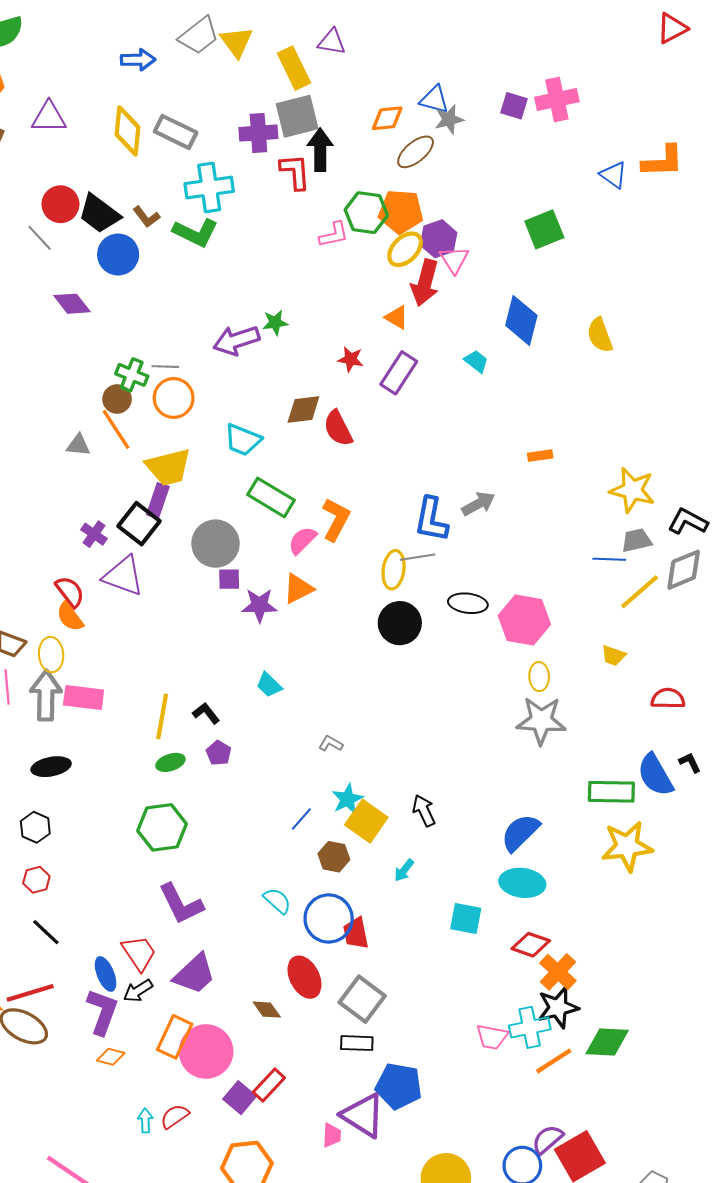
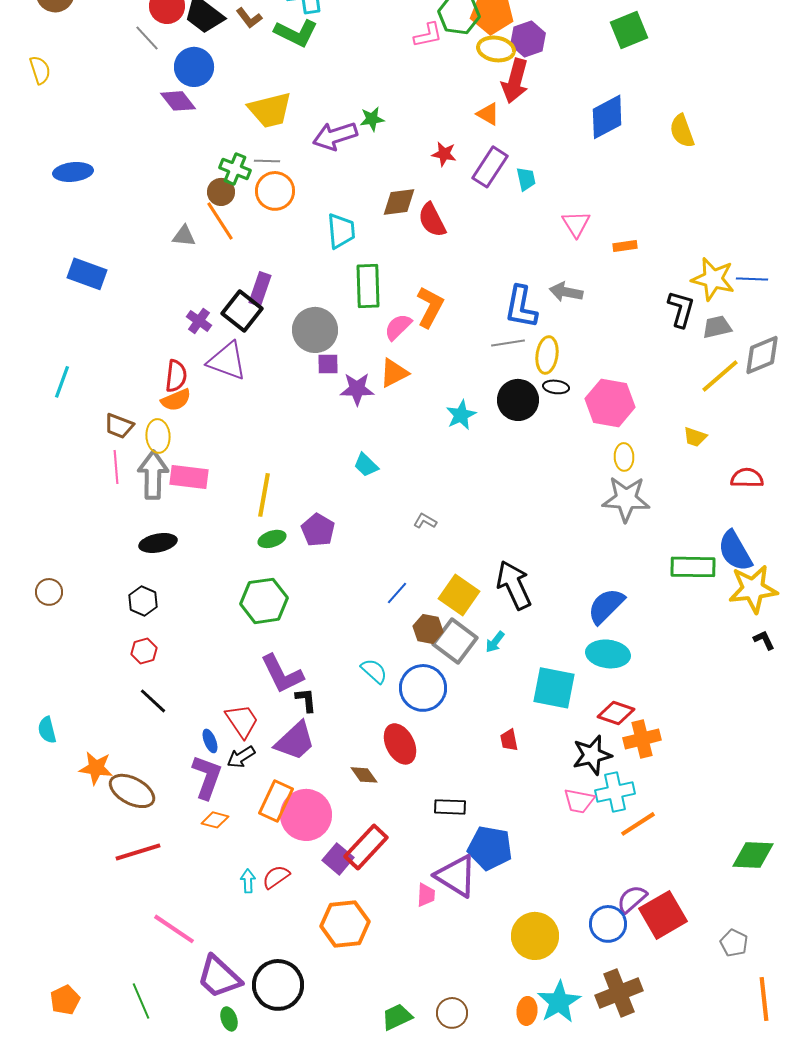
yellow ellipse: (405, 249) -> (496, 49), turned 54
blue circle: (118, 254) -> (194, 67), moved
pink triangle: (454, 260) -> (576, 224), moved
blue diamond: (521, 320) -> (607, 117), turned 48
cyan trapezoid: (476, 361) -> (526, 179), moved, turned 40
cyan trapezoid: (243, 440) -> (341, 231), turned -117
yellow trapezoid: (168, 467) -> (270, 110), moved
green rectangle: (271, 497) -> (368, 286), turned 57
gray arrow: (478, 504) -> (566, 292), turned -140
black L-shape: (688, 522) -> (681, 309), moved, turned 78
blue line: (609, 559) -> (752, 279), moved
yellow ellipse: (394, 570) -> (547, 355), moved
red semicircle: (70, 592) -> (176, 376), turned 44
black ellipse: (468, 603) -> (556, 387), size x0.7
orange semicircle: (70, 617) -> (176, 400), turned -76
black circle: (400, 623) -> (518, 400), moved
black L-shape: (206, 713) -> (306, 700), moved, turned 32
purple pentagon: (219, 753) -> (318, 530), size x1.4
black L-shape: (690, 762) -> (764, 640), moved
cyan star: (347, 799) -> (461, 415), moved
black arrow: (424, 811) -> (514, 585), size x1.6
yellow star: (627, 846) -> (753, 589), moved
cyan square: (466, 918) -> (554, 688), size x1.4
red trapezoid: (356, 933) -> (509, 740), moved, size x0.7
orange cross: (558, 972) -> (642, 739), turned 33
blue ellipse: (106, 974) -> (210, 741), size x0.7
red line: (30, 993) -> (138, 852), moved
gray square: (362, 999) -> (455, 641), moved
black star: (558, 1007) -> (592, 755), moved
green diamond: (607, 1042) -> (753, 855), moved
red rectangle: (269, 1085) -> (366, 847), size x1.4

